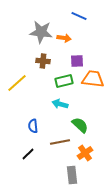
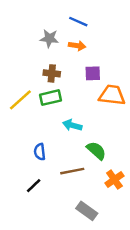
blue line: (79, 16) -> (78, 22), moved
gray star: (41, 32) -> (49, 38), size x0.7
green rectangle: (64, 81) -> (51, 98), moved
orange cross: (85, 153) -> (114, 180), moved
gray rectangle: (72, 175) -> (87, 211), turned -48

